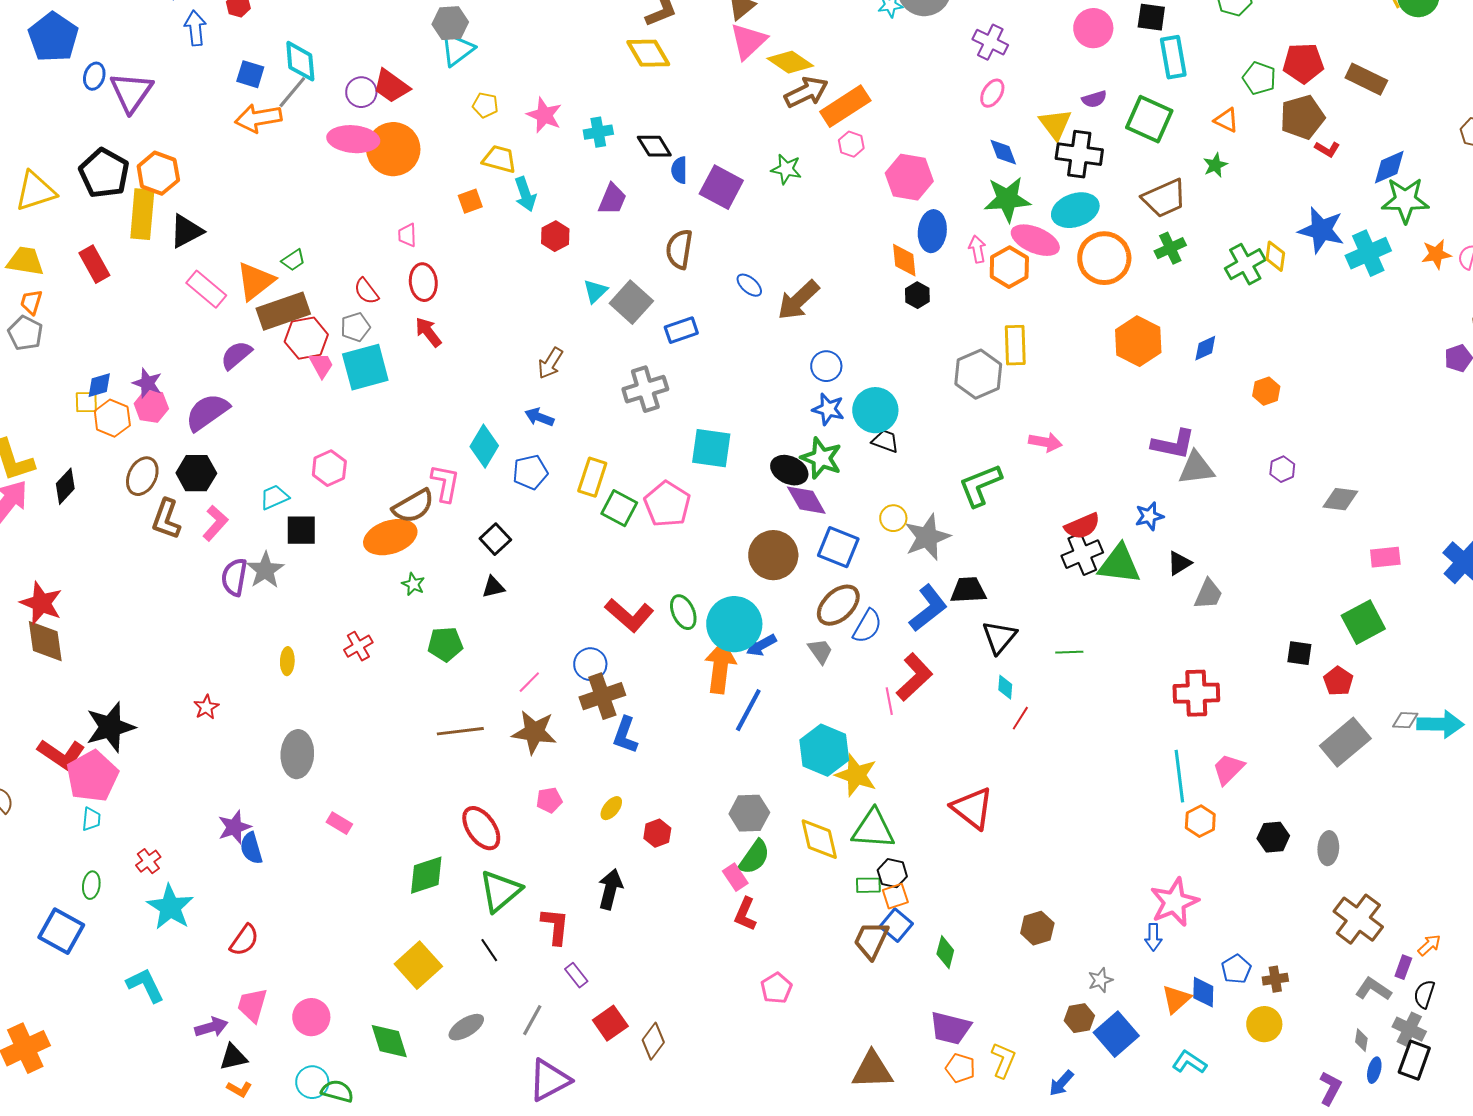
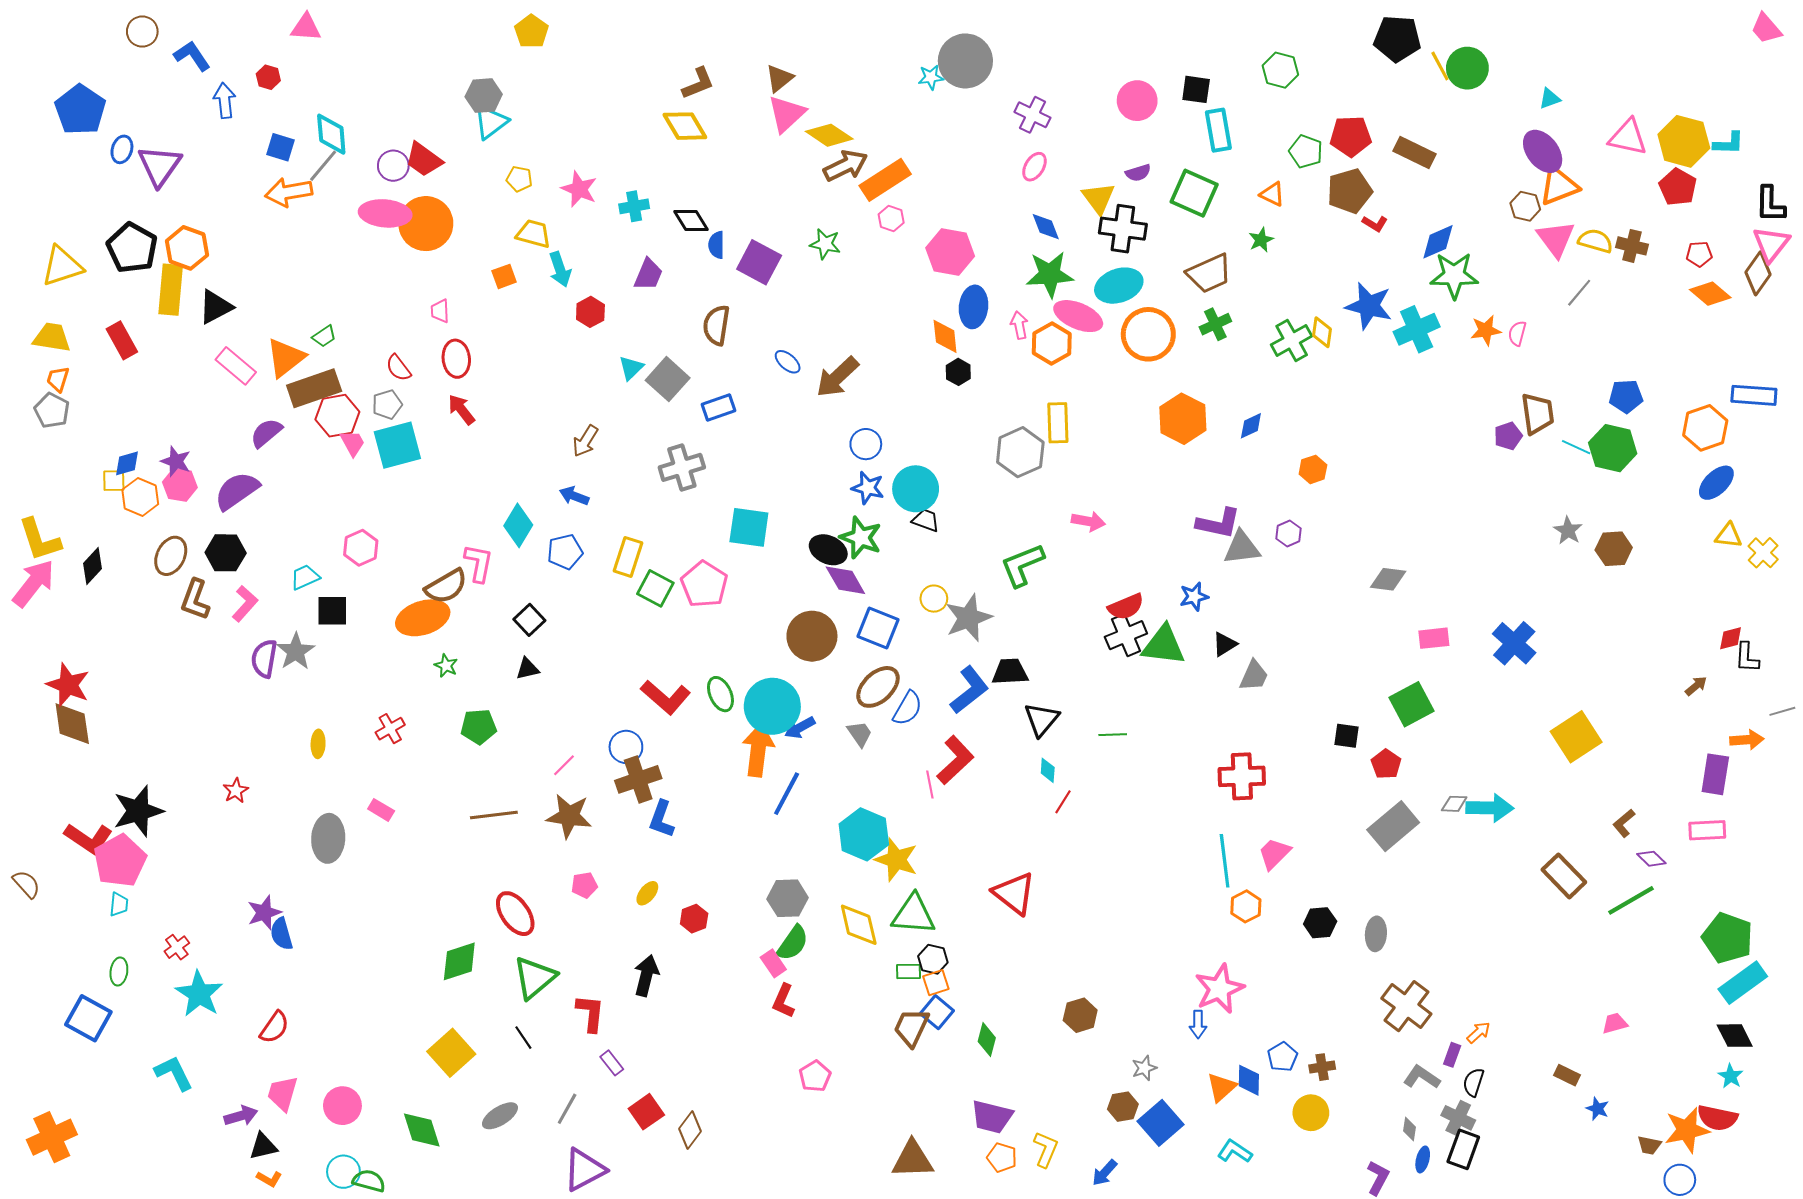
purple hexagon: (1282, 469) -> (1289, 534), moved
pink rectangle: (339, 823) -> (381, 810), moved

